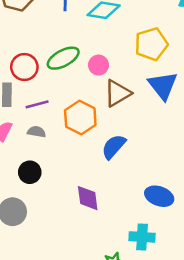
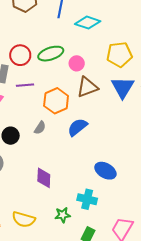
gray semicircle: (36, 132) -> (40, 128), moved, turned 104
purple diamond: (88, 198) -> (44, 178), moved

